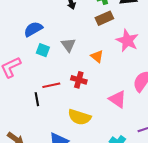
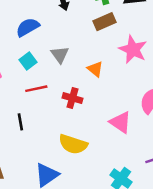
blue semicircle: (33, 29) -> (28, 27), moved
cyan square: (43, 50) -> (28, 61), turned 32
red line: (51, 85) -> (36, 89), moved

